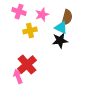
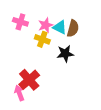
cyan triangle: (61, 28) -> (60, 27), moved
yellow cross: (30, 31) -> (42, 39), moved, turned 32

